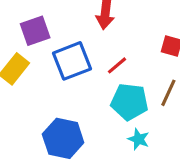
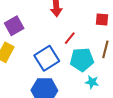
blue square: (72, 61) -> (47, 58), moved

